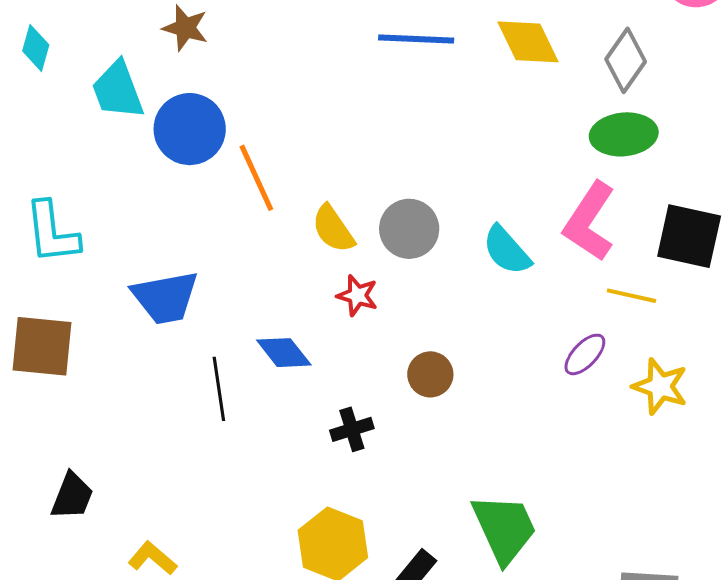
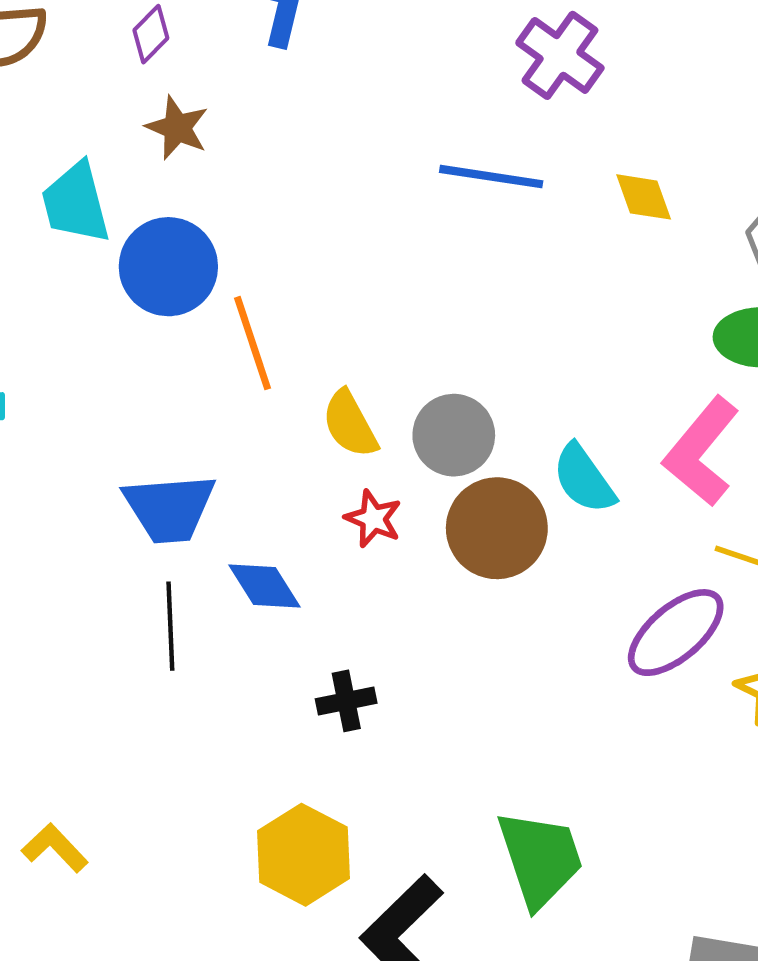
yellow diamond: (528, 42) -> (644, 197), size x0.7
blue trapezoid: (165, 297) -> (169, 508), moved
purple ellipse: (585, 354) -> (676, 633), size x1.6
brown circle: (430, 374) -> (497, 528), moved, size x1.6

